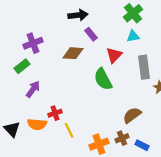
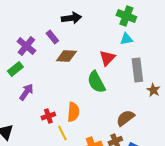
green cross: (133, 13) -> (126, 16), turned -30
purple rectangle: (91, 34) -> (52, 37), moved
purple cross: (33, 43) -> (26, 46), turned -30
orange semicircle: (37, 124) -> (73, 112), moved, turned -90

